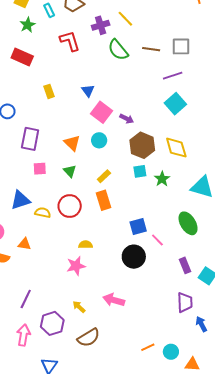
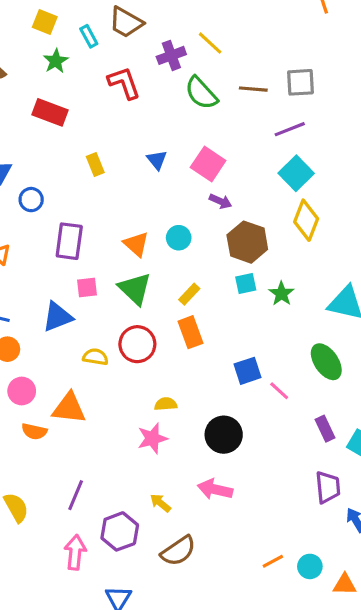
pink square: (101, 112) -> (208, 164), moved
yellow diamond: (176, 148) -> (306, 220), moved, turned 40
green triangle: (70, 171) -> (135, 289), size x1.6
blue triangle: (20, 200) -> (57, 317), moved
orange triangle: (24, 244) -> (69, 408), size x1.6
black circle: (134, 257) -> (224, 435), moved

